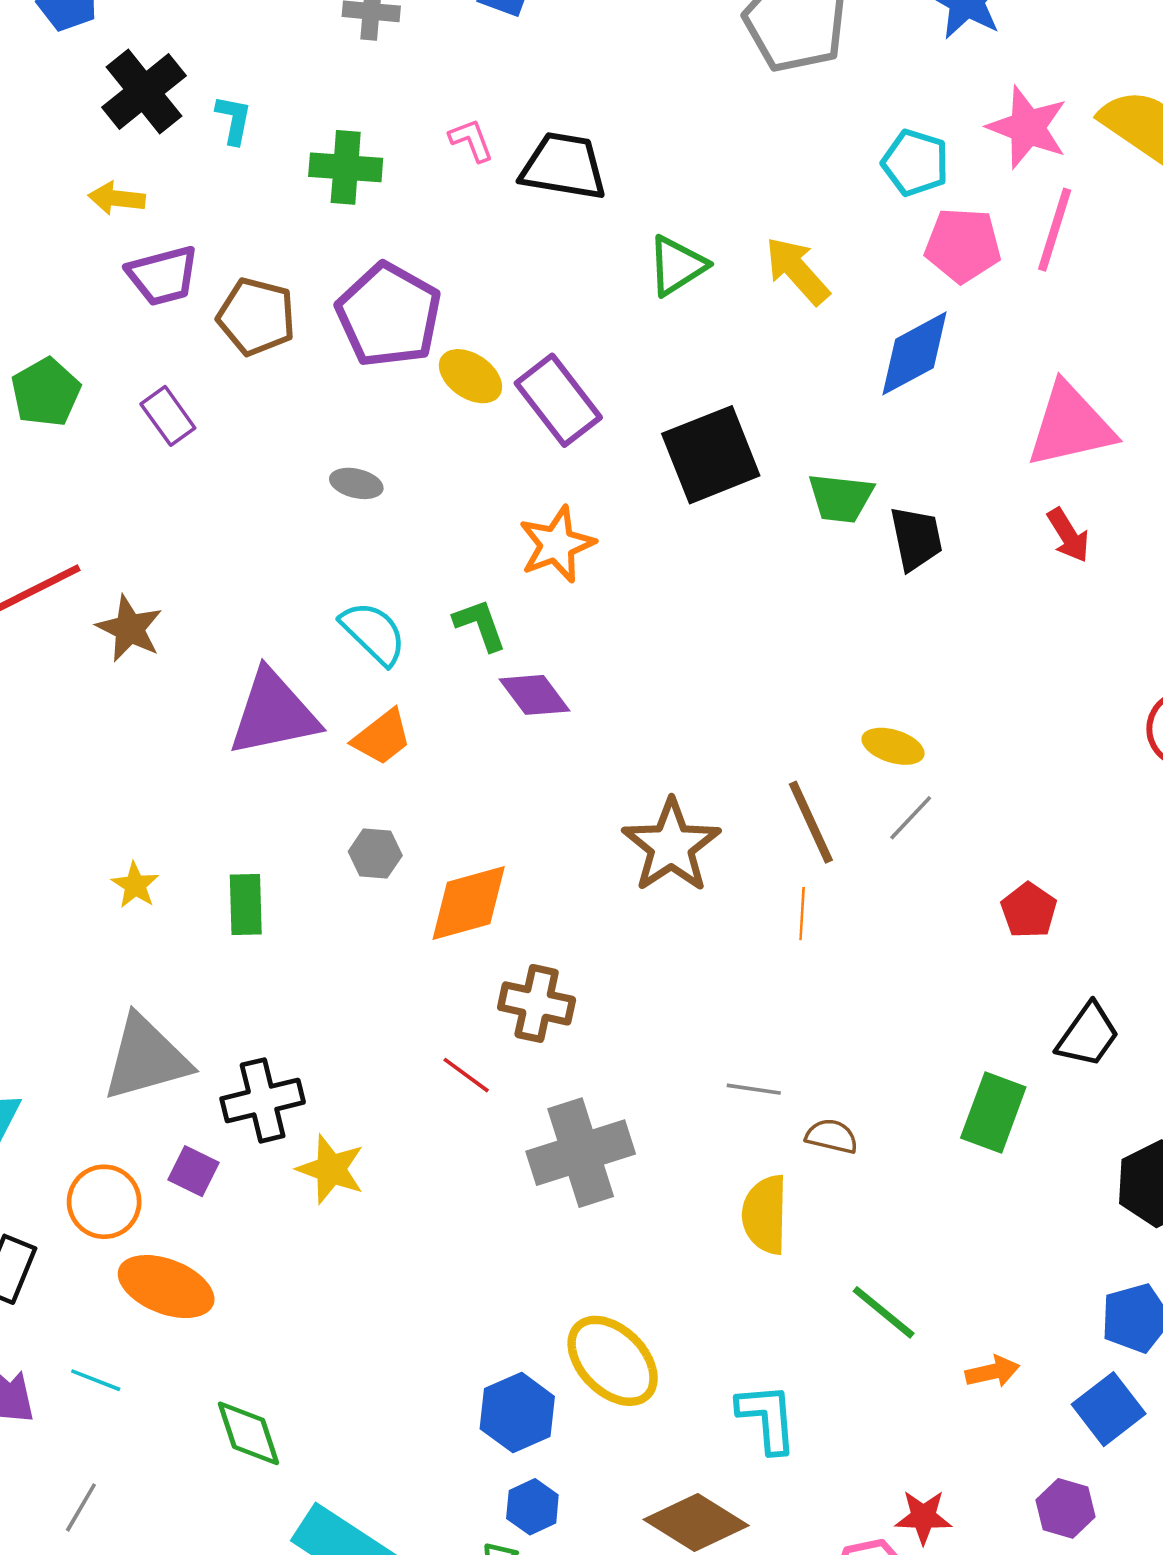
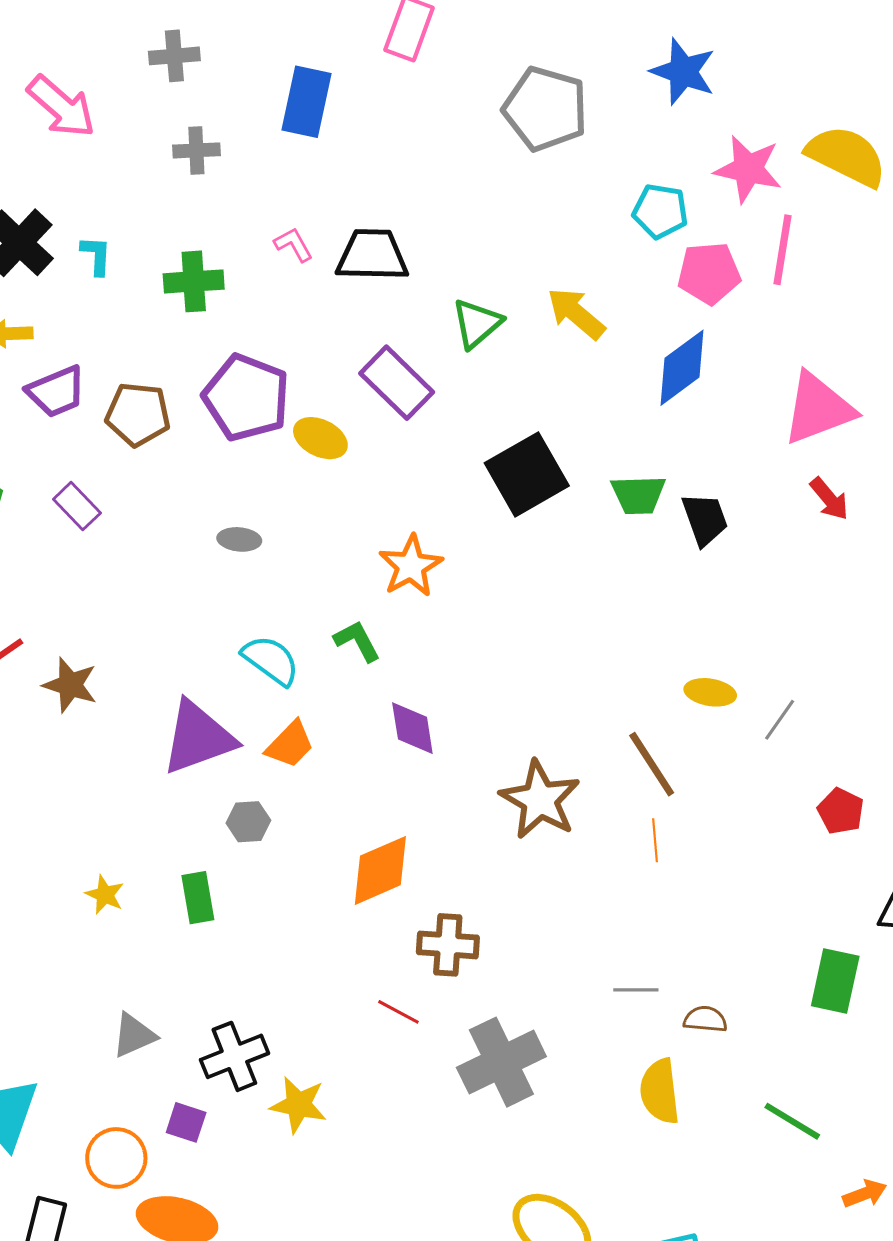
purple rectangle: (558, 400) -> (397, 383), moved
purple diamond: (534, 695) -> (412, 728), moved, turned 36
gray line: (911, 818) -> (780, 720), moved
gray hexagon: (375, 854) -> (248, 822), moved
gray triangle: (146, 1058) -> (134, 1035), size x0.6
green line: (884, 1312) -> (792, 1121), moved

